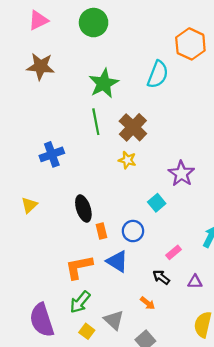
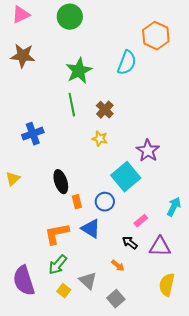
brown cross: (133, 127) -> (105, 110), size x0.7
cyan square: (157, 203) -> (126, 177), size x1.8
purple triangle: (195, 282) -> (160, 247), size x1.6

